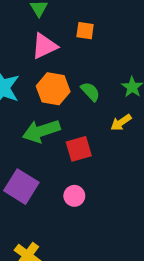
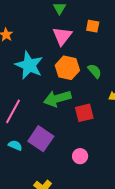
pink triangle: (44, 46) -> (62, 36), turned -30
pink circle: (74, 196) -> (80, 156), moved

